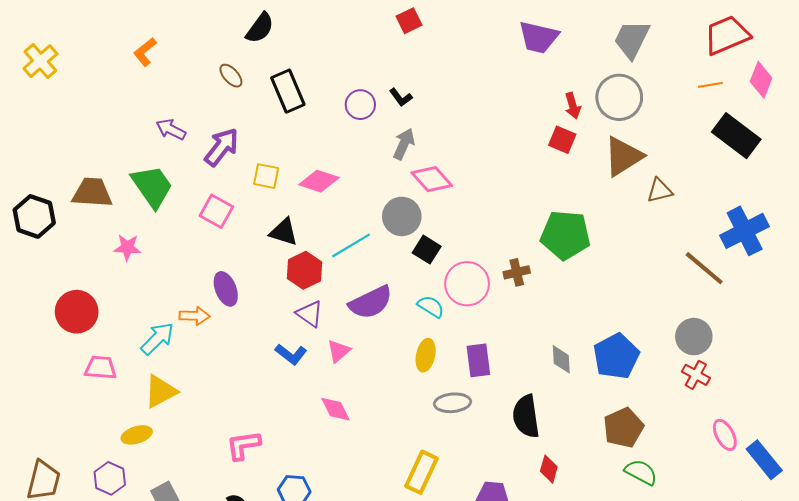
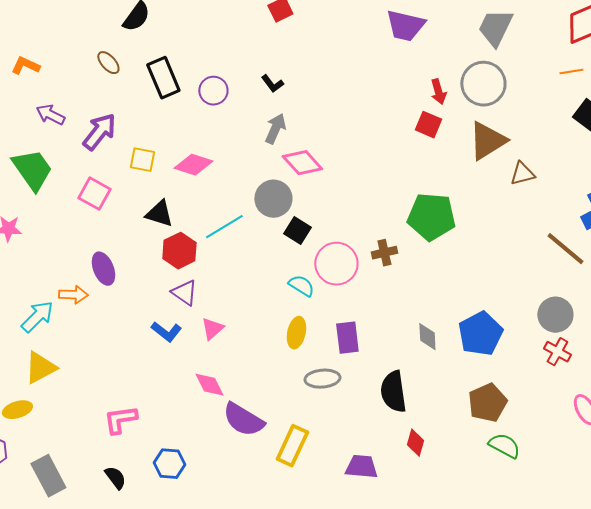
orange L-shape: (145, 52) -> (25, 66), moved, turned 64
purple circle: (360, 105) -> (213, 91), moved
purple semicircle: (371, 302) -> (243, 420), moved, turned 57

